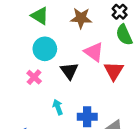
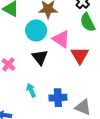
cyan circle: (45, 49) -> (36, 30), moved

